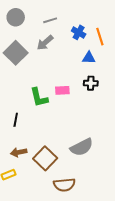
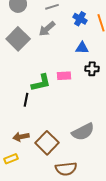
blue triangle: (89, 58) -> (82, 48), moved
green L-shape: (39, 97) -> (41, 83), turned -90
black line: (16, 120) -> (26, 100), moved

